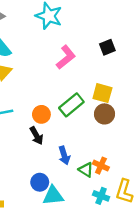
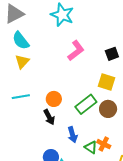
black square: (107, 47) -> (112, 54), moved
green rectangle: (71, 105) -> (86, 104), moved
brown circle: (104, 114) -> (108, 109), moved

